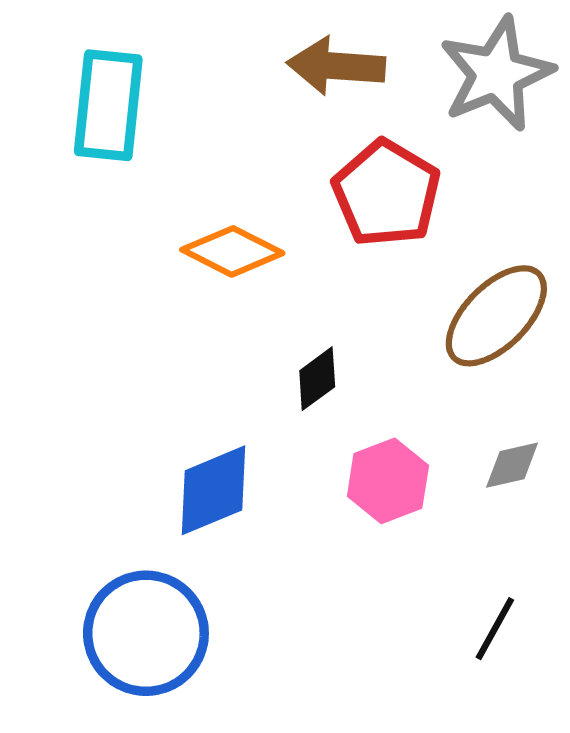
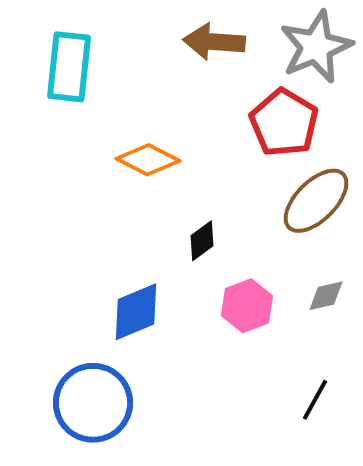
red pentagon: (386, 193) -> (284, 123), moved

